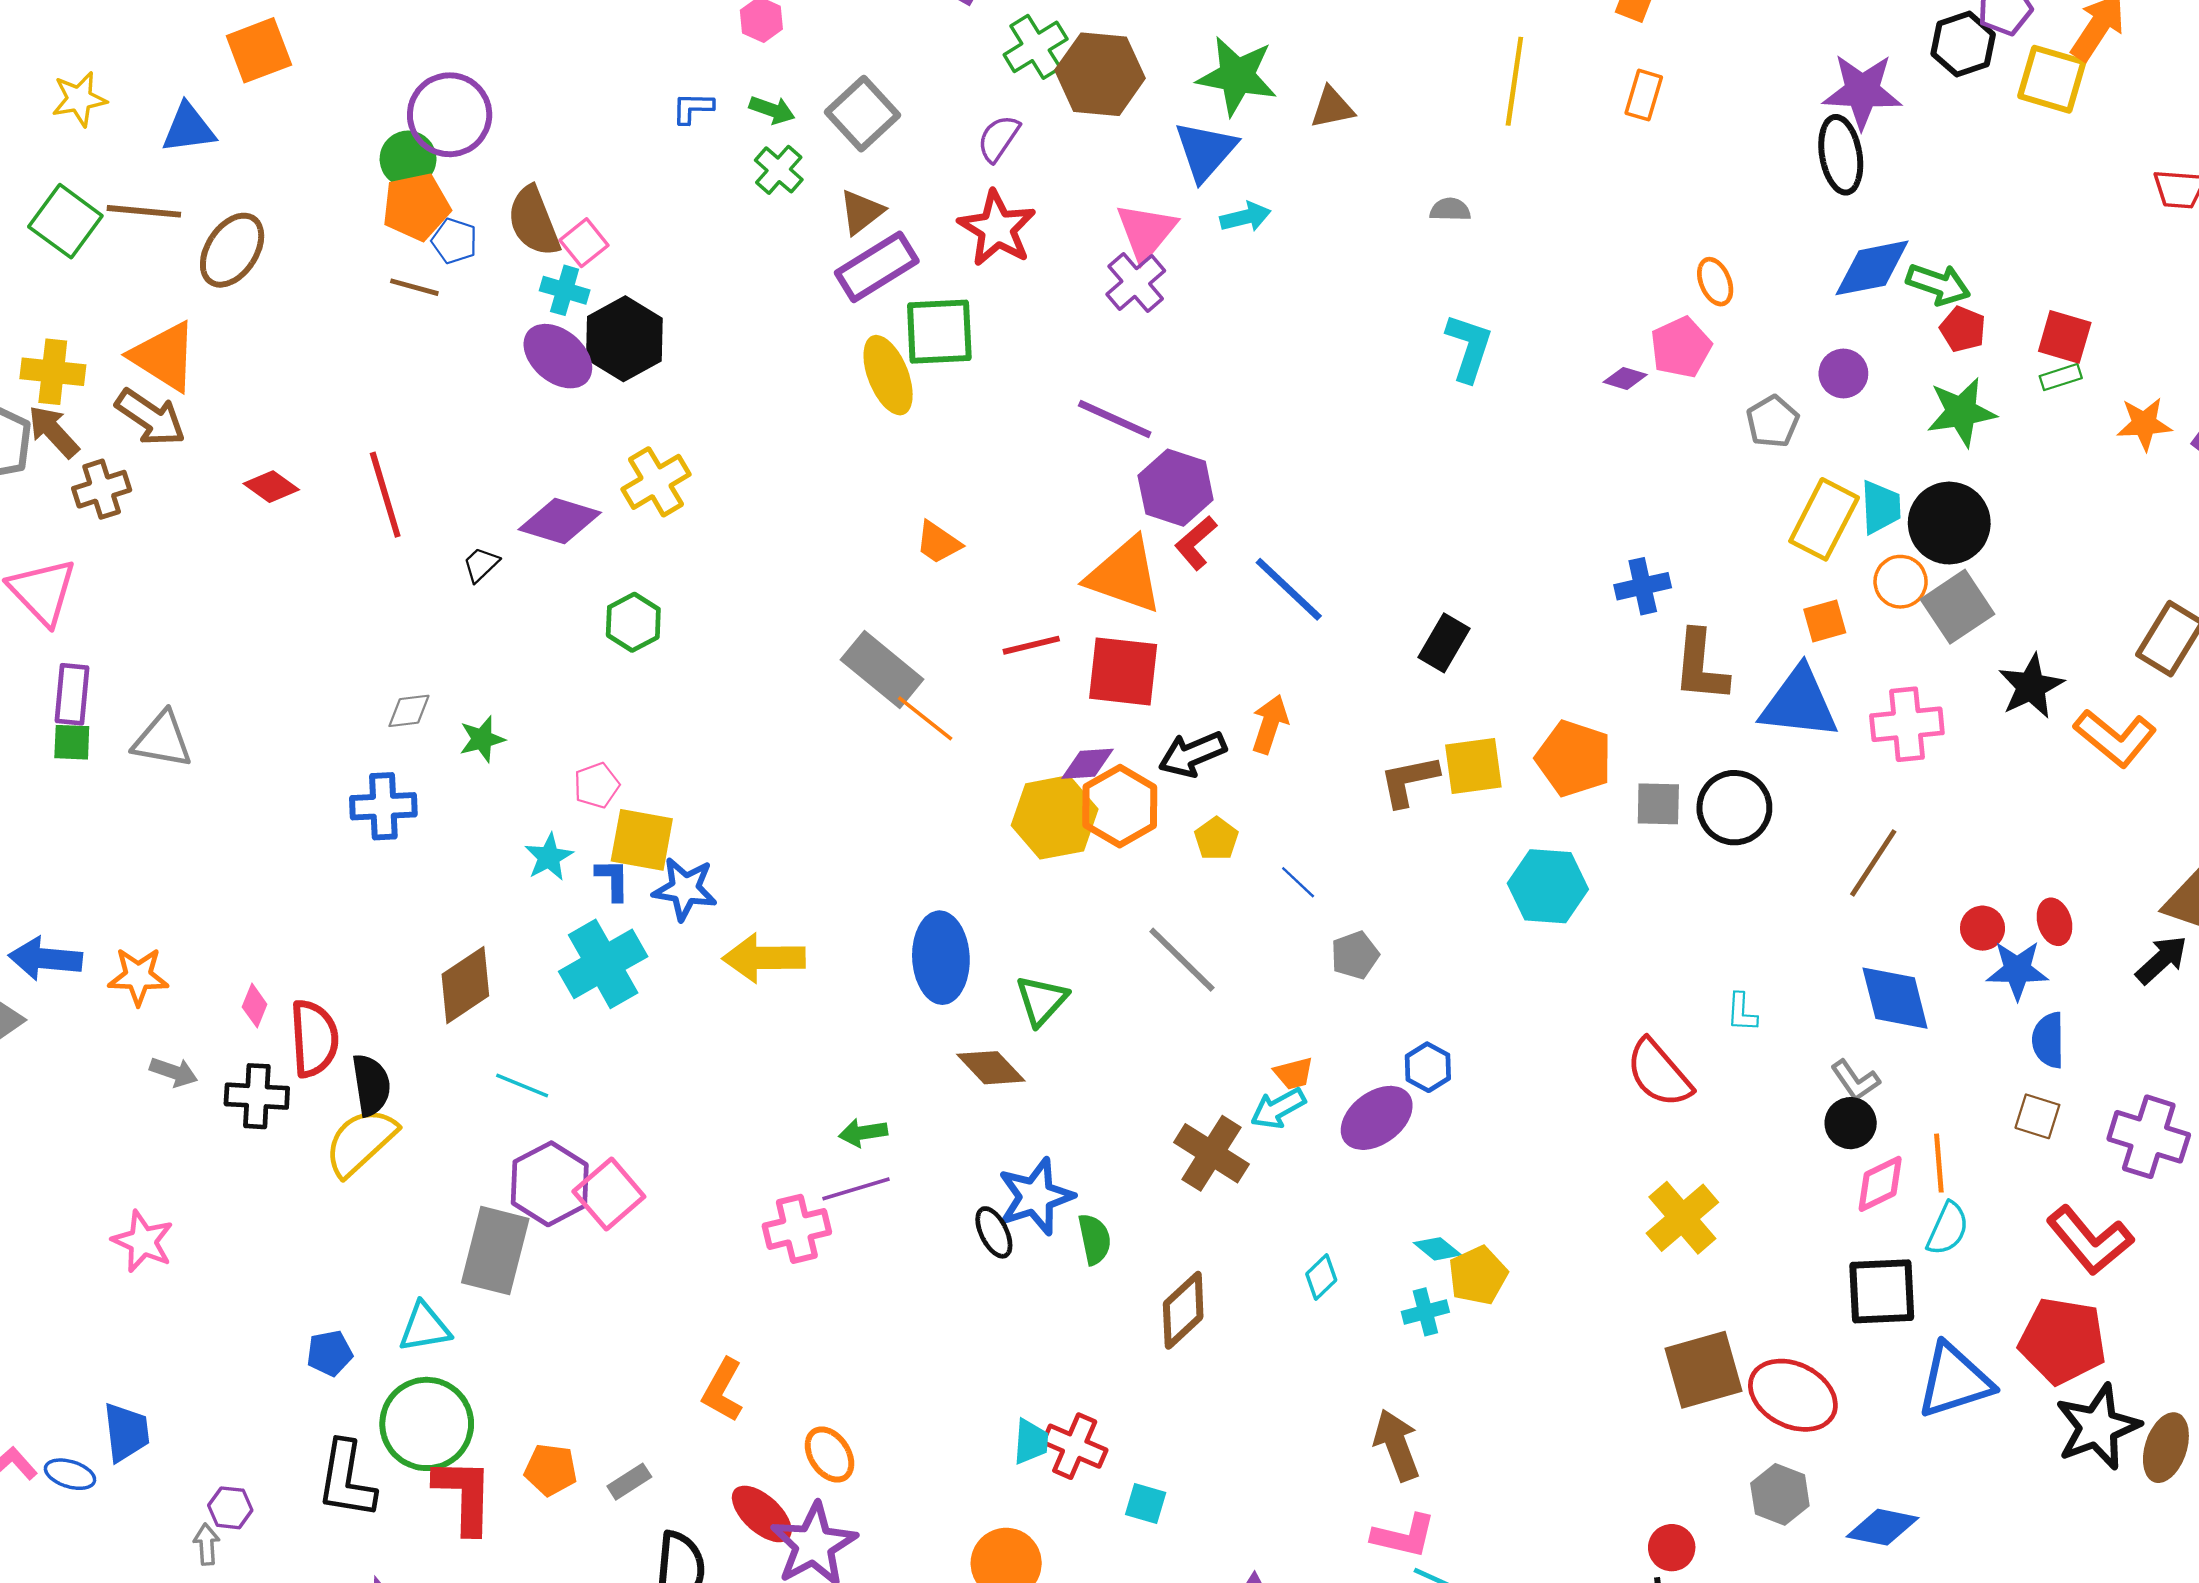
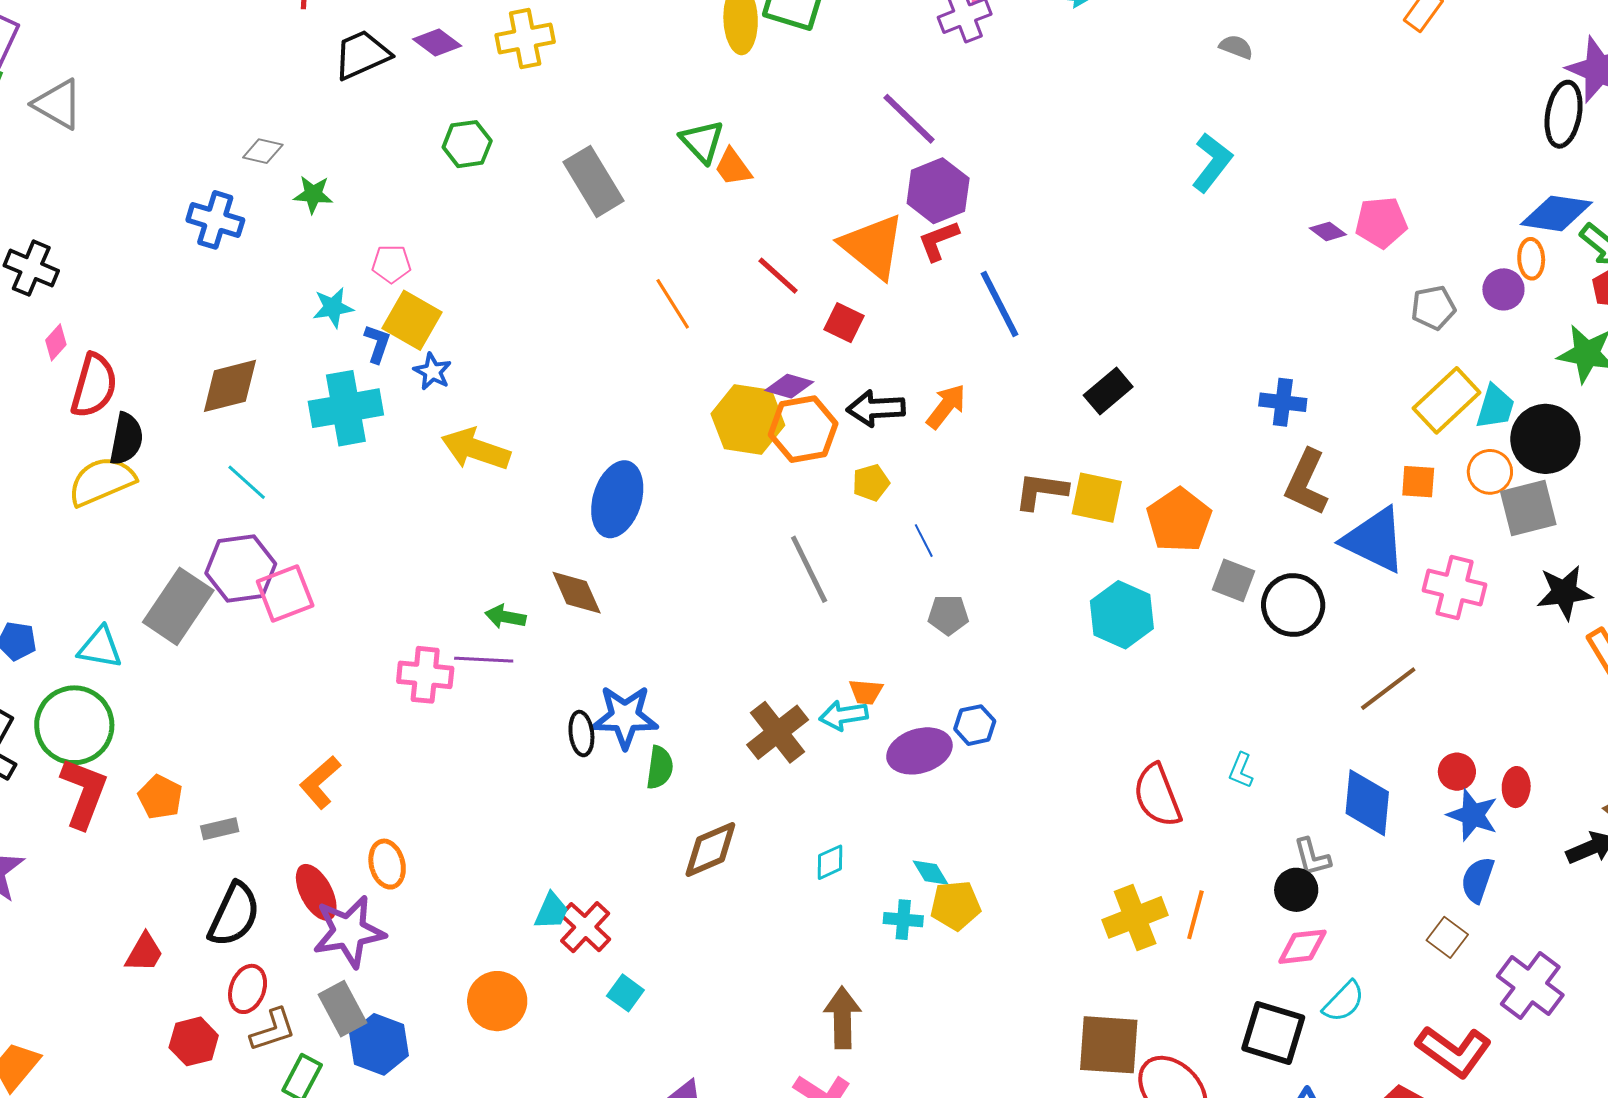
orange ellipse: (1715, 282) -> (1531, 259), moved
purple diamond: (560, 521) -> (437, 42), size x0.7
black trapezoid: (481, 564) -> (362, 55), size x1.8
red line: (1031, 645) -> (778, 276), turned 36
gray rectangle: (882, 670) -> (594, 181), moved
red square: (1123, 671) -> (844, 323), size x0.6
blue star: (685, 889) -> (432, 372), size x0.7
green triangle: (1042, 1000) -> (702, 141), moved, turned -45
brown diamond: (991, 1068) -> (577, 593), moved
black cross: (257, 1096) -> (31, 268), moved
orange line: (1939, 1163) -> (1195, 915), moved
red L-shape: (2090, 1240) -> (1454, 1051), turned -34

